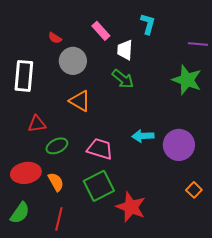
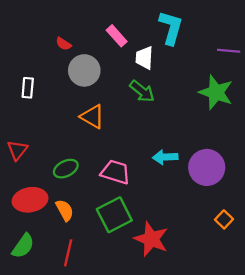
cyan L-shape: (148, 24) -> (171, 28), size x1.4
white rectangle: (24, 76) -> (28, 88), size x0.6
red triangle: (37, 124) -> (17, 150), moved, turned -42

